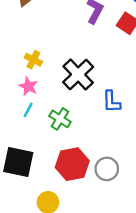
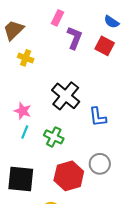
yellow cross: (33, 60) -> (26, 58), moved
gray circle: (107, 169) -> (100, 164), moved

